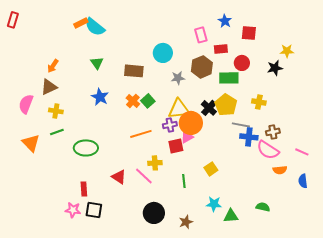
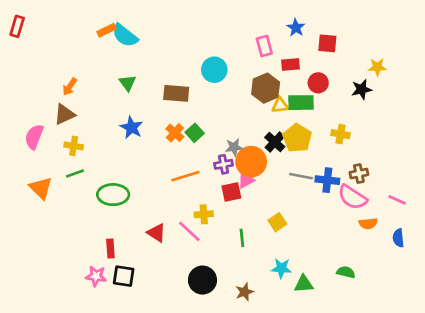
gray star: (178, 78) -> (234, 147), moved
yellow triangle: (179, 109) -> (280, 105), moved, size x0.6
gray line: (241, 125) -> (301, 176), moved

